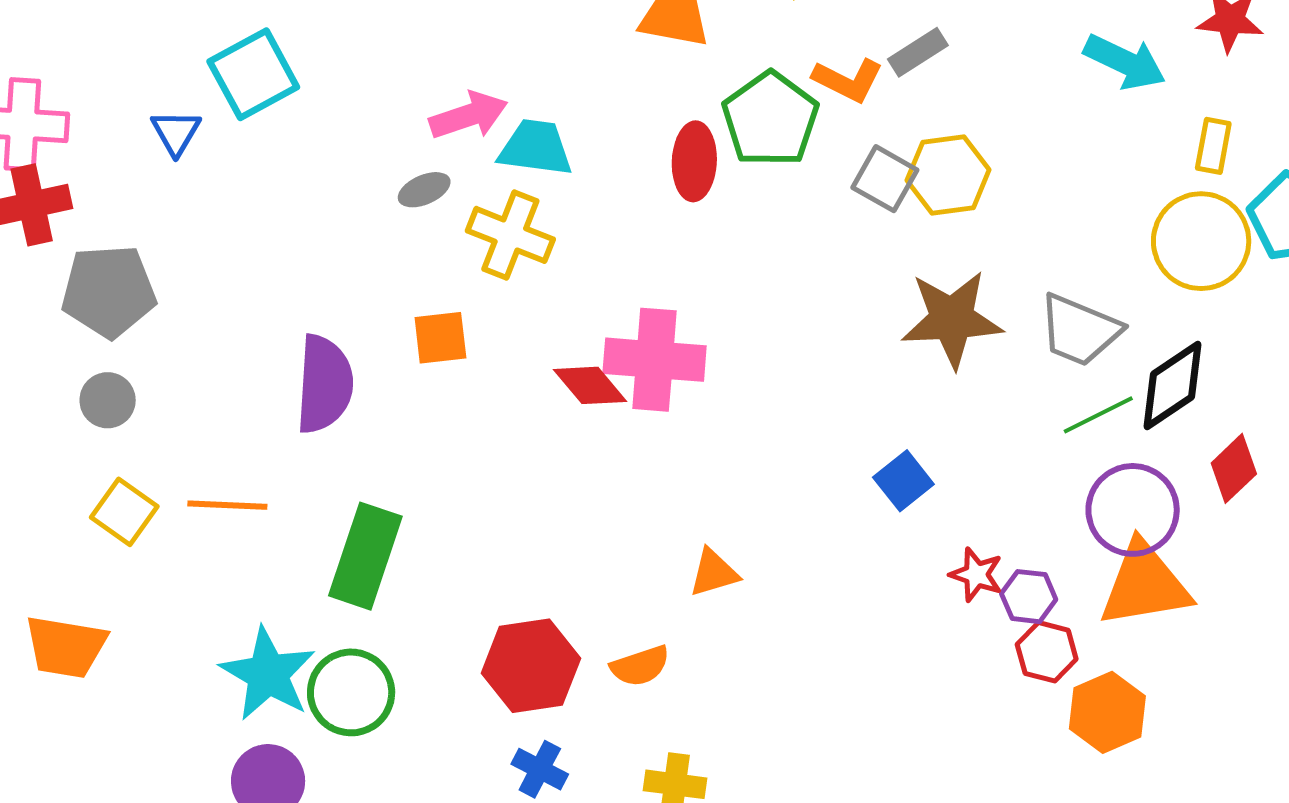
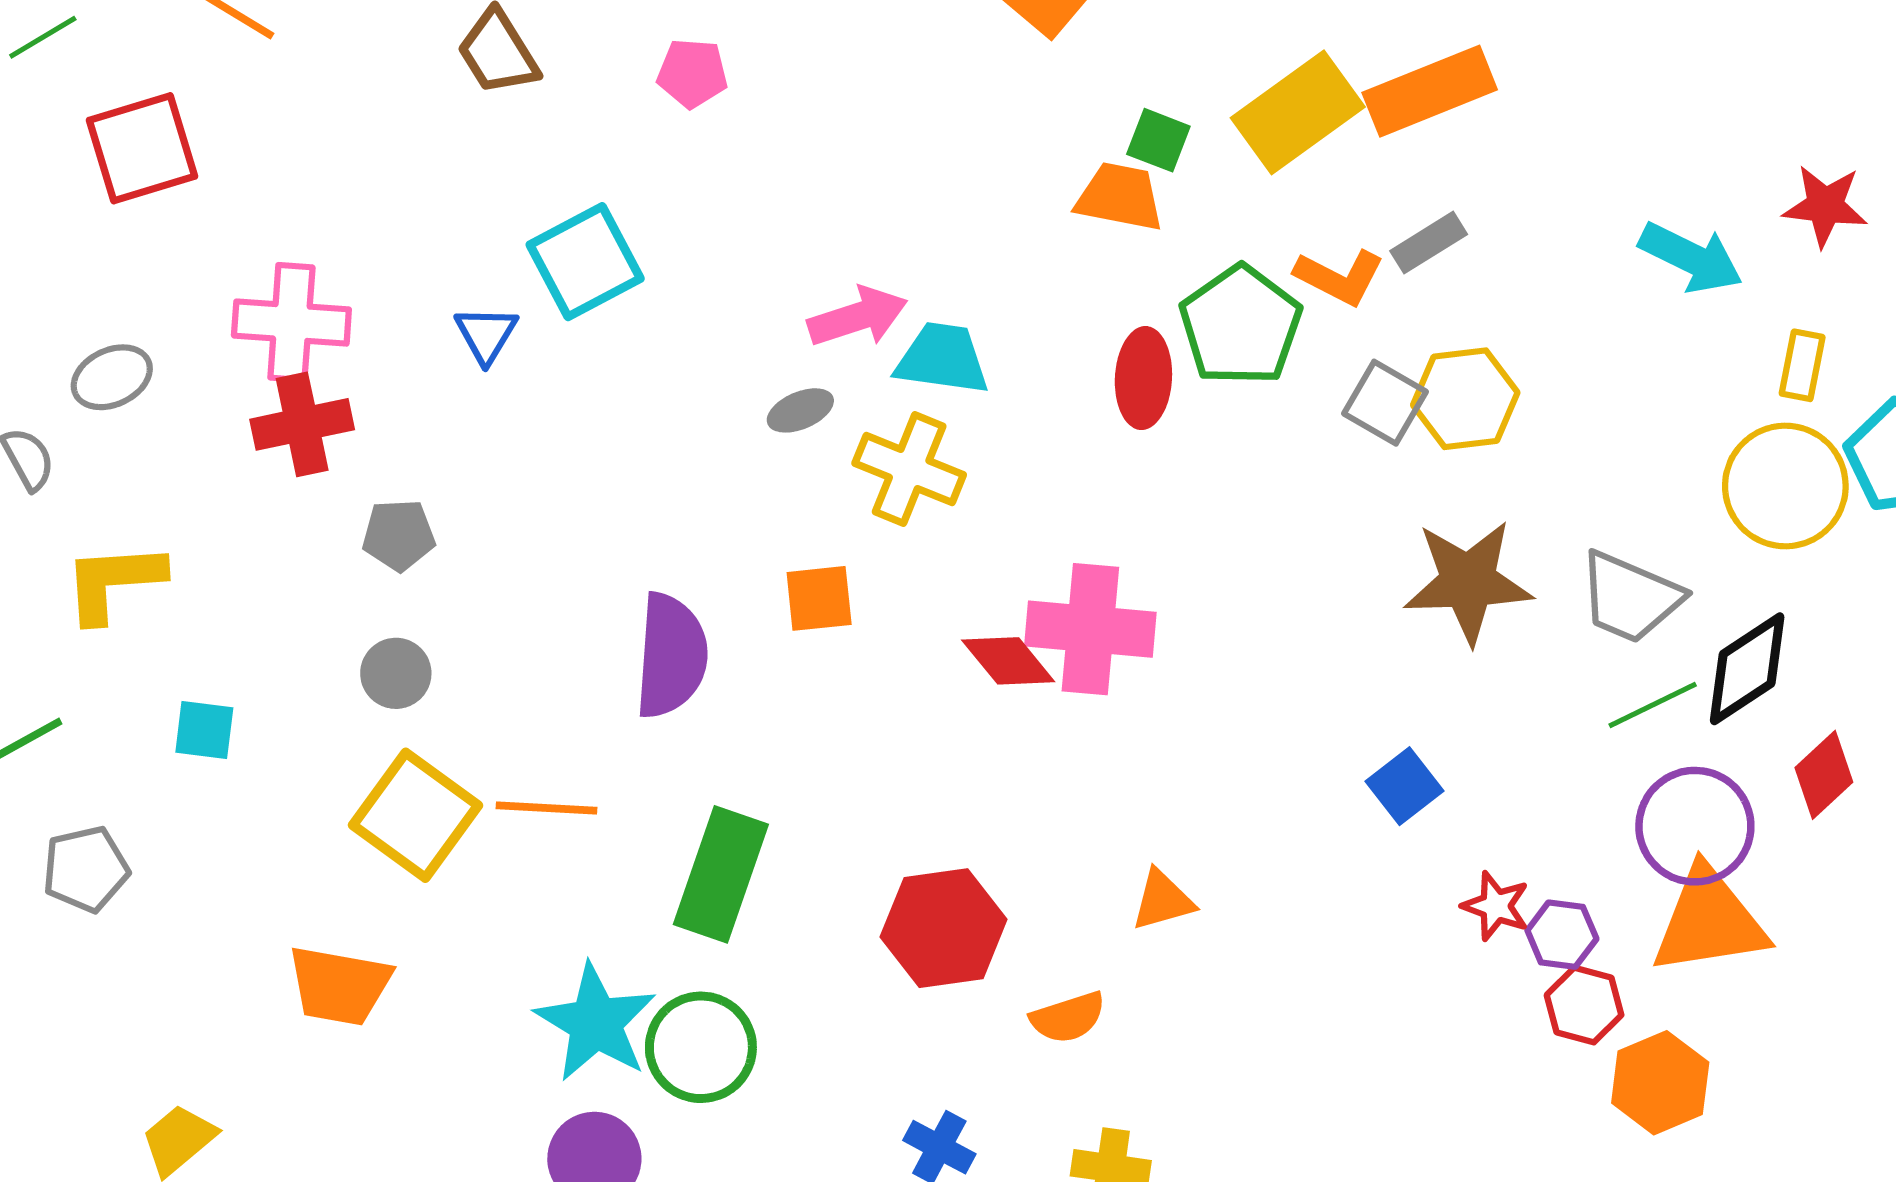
gray pentagon: (109, 291) -> (399, 535), size x0.6
yellow square: (124, 512) -> (416, 815), size x1.5
red hexagon: (531, 666) -> (944, 928), moved

